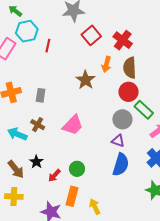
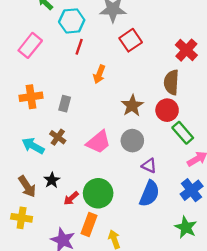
cyan hexagon: (27, 31) -> (72, 21), moved
red cross: (123, 40) -> (186, 50), moved
orange arrow: (106, 64) -> (99, 74), moved
brown star: (86, 80) -> (132, 106), moved
gray circle: (122, 119) -> (132, 141), moved
green circle: (77, 169) -> (98, 193), size x1.6

